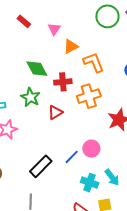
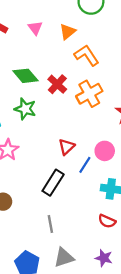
orange triangle: (71, 46) -> (68, 32), moved
red cross: (63, 82) -> (57, 84), turned -30
red triangle: (55, 112) -> (67, 147), moved

